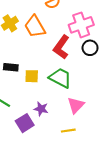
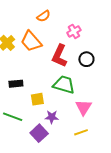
pink cross: (81, 25) -> (74, 31), size x0.6
black circle: (90, 48) -> (86, 59), moved
yellow square: (32, 76) -> (37, 99), moved

